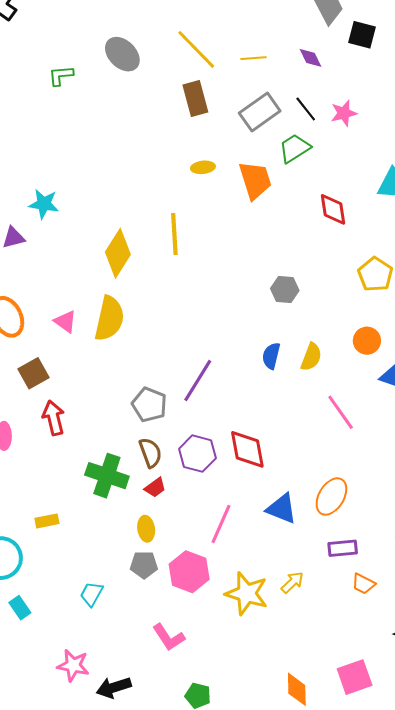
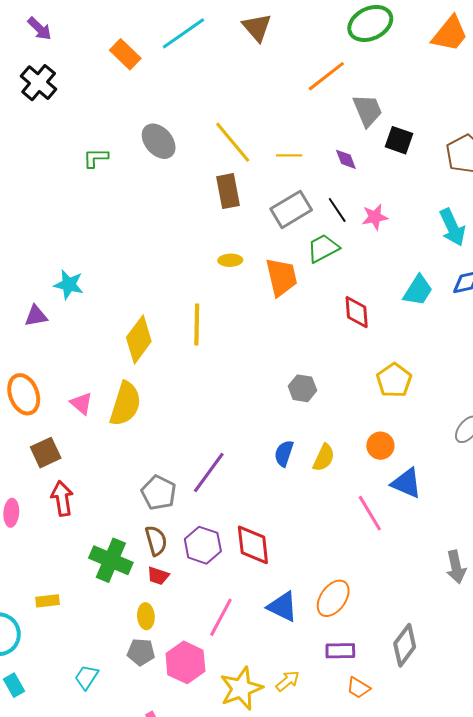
pink line: (341, 412) -> (370, 513), moved
red trapezoid: (155, 488) -> (158, 576), turned 50
yellow star: (247, 593) -> (241, 688), turned 30

